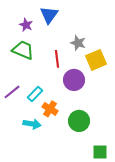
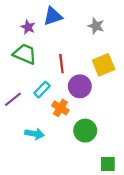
blue triangle: (49, 15) -> (53, 16), turned 36
gray star: (78, 43) -> (96, 26), moved
cyan rectangle: (35, 94) -> (42, 90), moved
orange cross: (50, 109) -> (60, 108), moved

